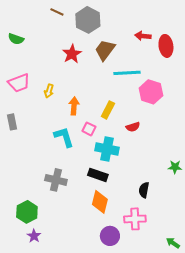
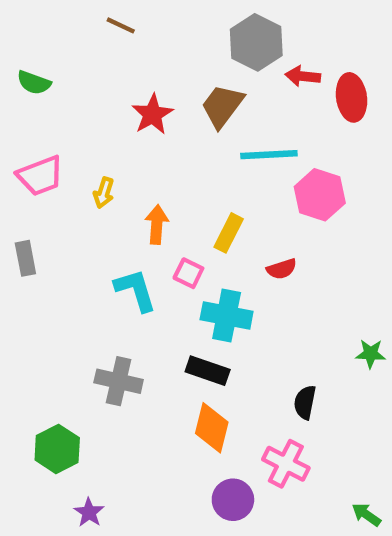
gray hexagon: (88, 20) -> (256, 42), moved
pink cross: (135, 219) -> (286, 464), turned 30
purple star: (34, 236) -> (89, 512), moved

